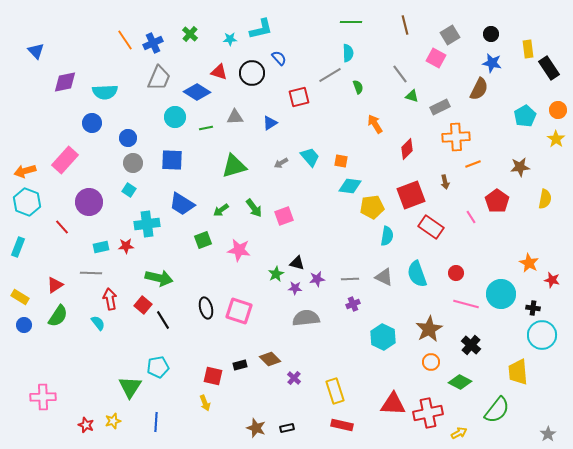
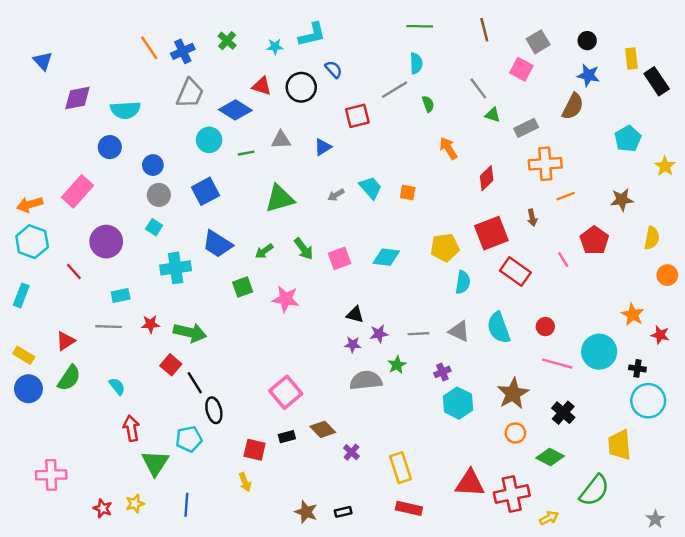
orange circle: (558, 110) -> (667, 275), moved
blue square: (172, 160) -> (206, 191), turned -30
cyan diamond: (350, 186) -> (386, 257), moved
red star: (126, 246) -> (150, 324), moved
green star: (276, 274) -> (397, 365), moved
red arrow: (110, 299) -> (131, 428), moved
purple cross: (353, 304) -> (442, 372), moved
black ellipse: (206, 308) -> (214, 410), moved
pink square: (239, 311) -> (286, 392), moved, turned 32
blue circle: (24, 325) -> (28, 389), size x1.5

